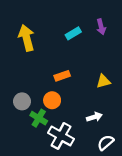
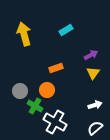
purple arrow: (101, 27) -> (91, 55), moved, turned -104
yellow triangle: (103, 81) -> (93, 73), turned -40
white arrow: (94, 117) -> (95, 105), moved

